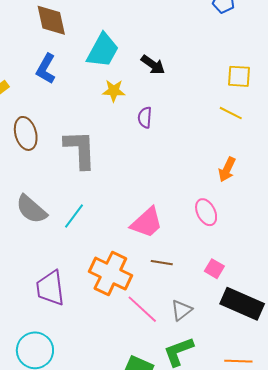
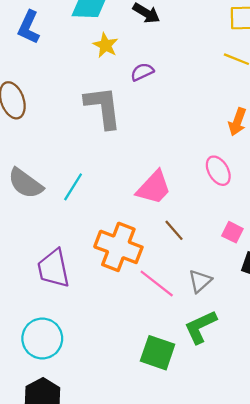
yellow star: (114, 91) -> (105, 45), turned 30
purple semicircle: (145, 117) -> (142, 72), turned 65
gray L-shape: (80, 149) -> (103, 107), moved
brown line: (162, 263) -> (174, 230), turned 45

